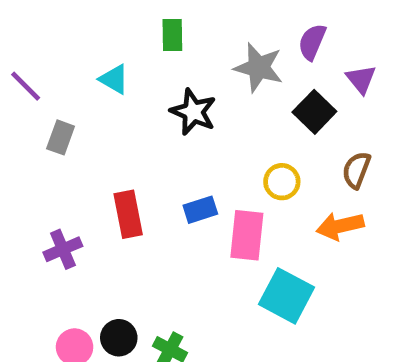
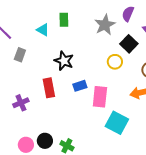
green rectangle: (172, 35) -> (64, 20), moved
gray star: (259, 68) -> (105, 25), turned 30
black star: (193, 112) -> (64, 61), moved
yellow circle: (282, 182) -> (115, 62), moved

